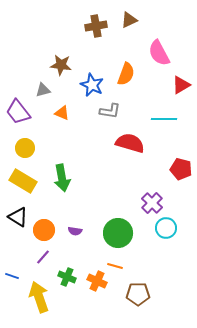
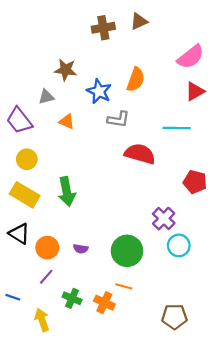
pink semicircle: (159, 53) -> (191, 57), moved, turned -100
brown pentagon: (138, 294) -> (174, 317), moved
yellow arrow: (39, 297) -> (42, 320), size x0.7

